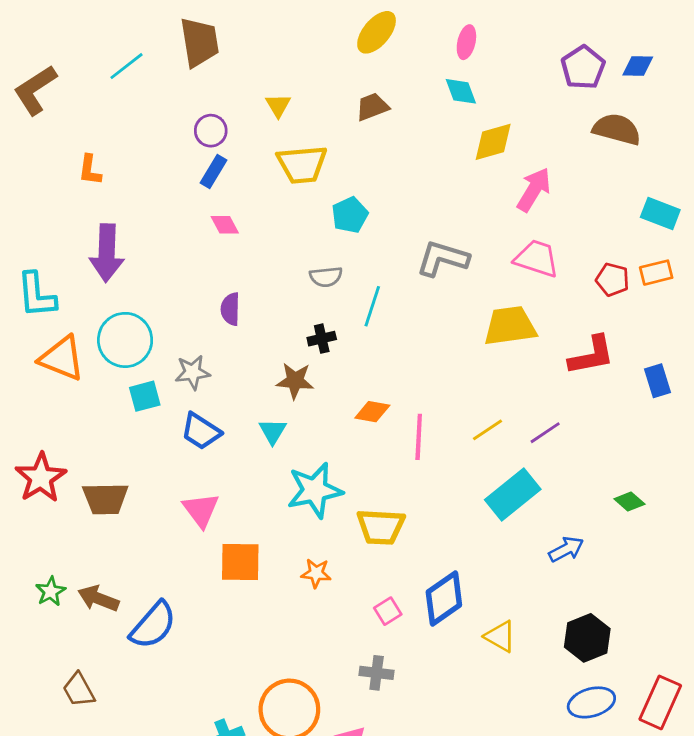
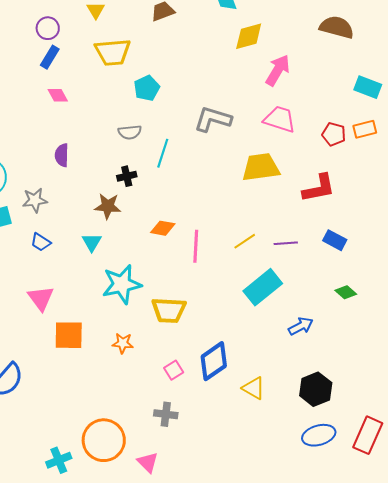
blue rectangle: (657, 381) -> (335, 240), moved, turned -45
blue trapezoid: (201, 431) -> (41, 242), size x0.7
purple line: (545, 433) -> (286, 243), turned 30

